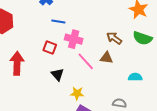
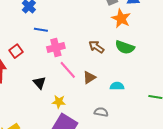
pink cross: (74, 39) -> (56, 48), turned -30
red square: (50, 47) -> (16, 51), moved, turned 32
brown triangle: (106, 58) -> (89, 77), moved, turned -40

